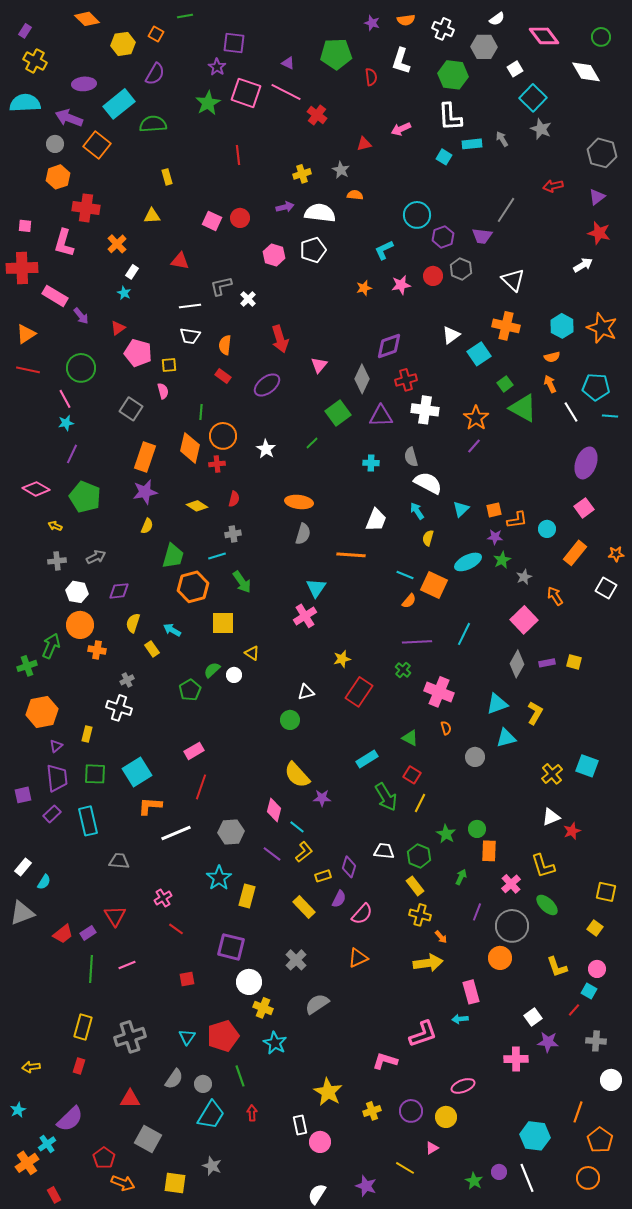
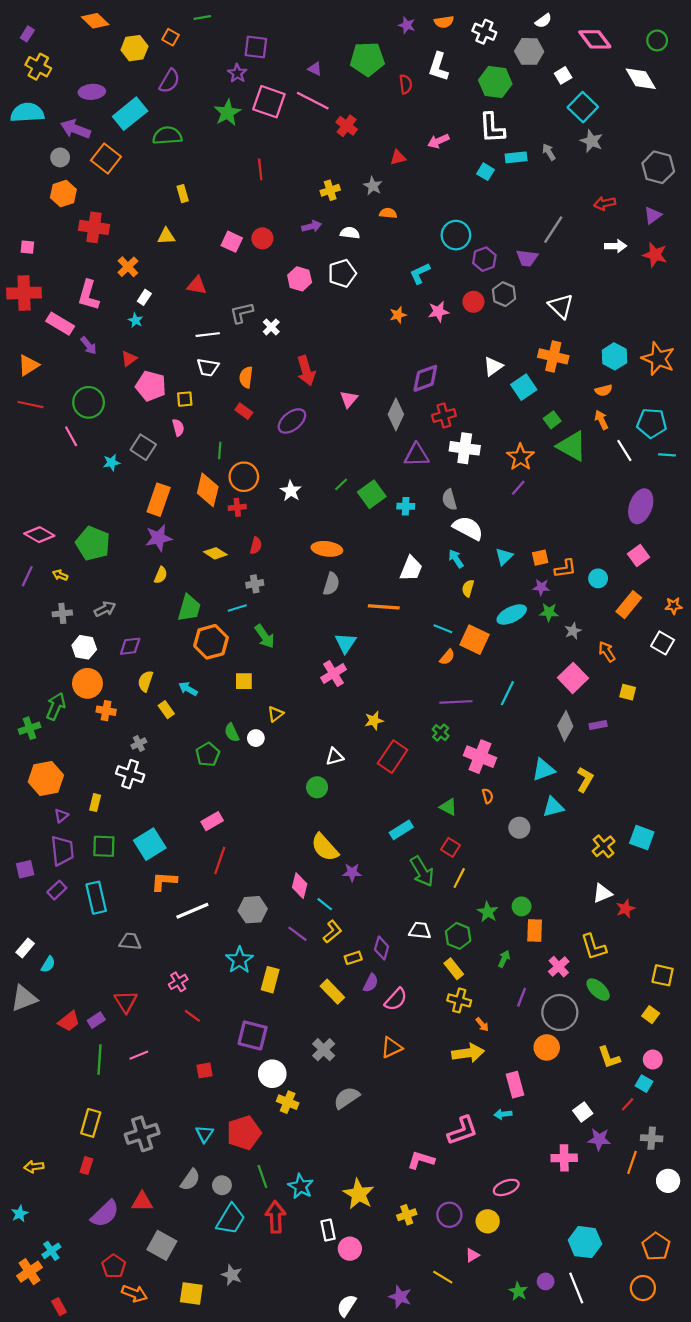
white semicircle: (320, 213) -> (350, 233), size x0.6
pink L-shape: (64, 243) -> (89, 295), moved
white arrow: (583, 265) -> (616, 246), moved, turned 30
green square: (338, 413) -> (372, 494), moved
cyan star: (66, 423) -> (112, 463), moved
purple line: (72, 454) -> (27, 576), moved
green star: (502, 560) -> (549, 612), turned 30
yellow square: (223, 623) -> (244, 681), size x0.7
yellow triangle: (252, 653) -> (276, 714), turned 49
yellow square: (574, 662) -> (628, 692), moved
green semicircle: (212, 670) -> (232, 733), turned -72
cyan star: (275, 1043) -> (301, 1186), moved
orange line: (578, 1112) -> (632, 1162), moved
red arrow: (252, 1113) -> (276, 1217), size x1.8
purple semicircle: (70, 1119) -> (105, 1214), moved

